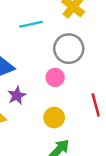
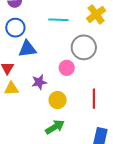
purple star: (17, 96) -> (39, 82), moved

